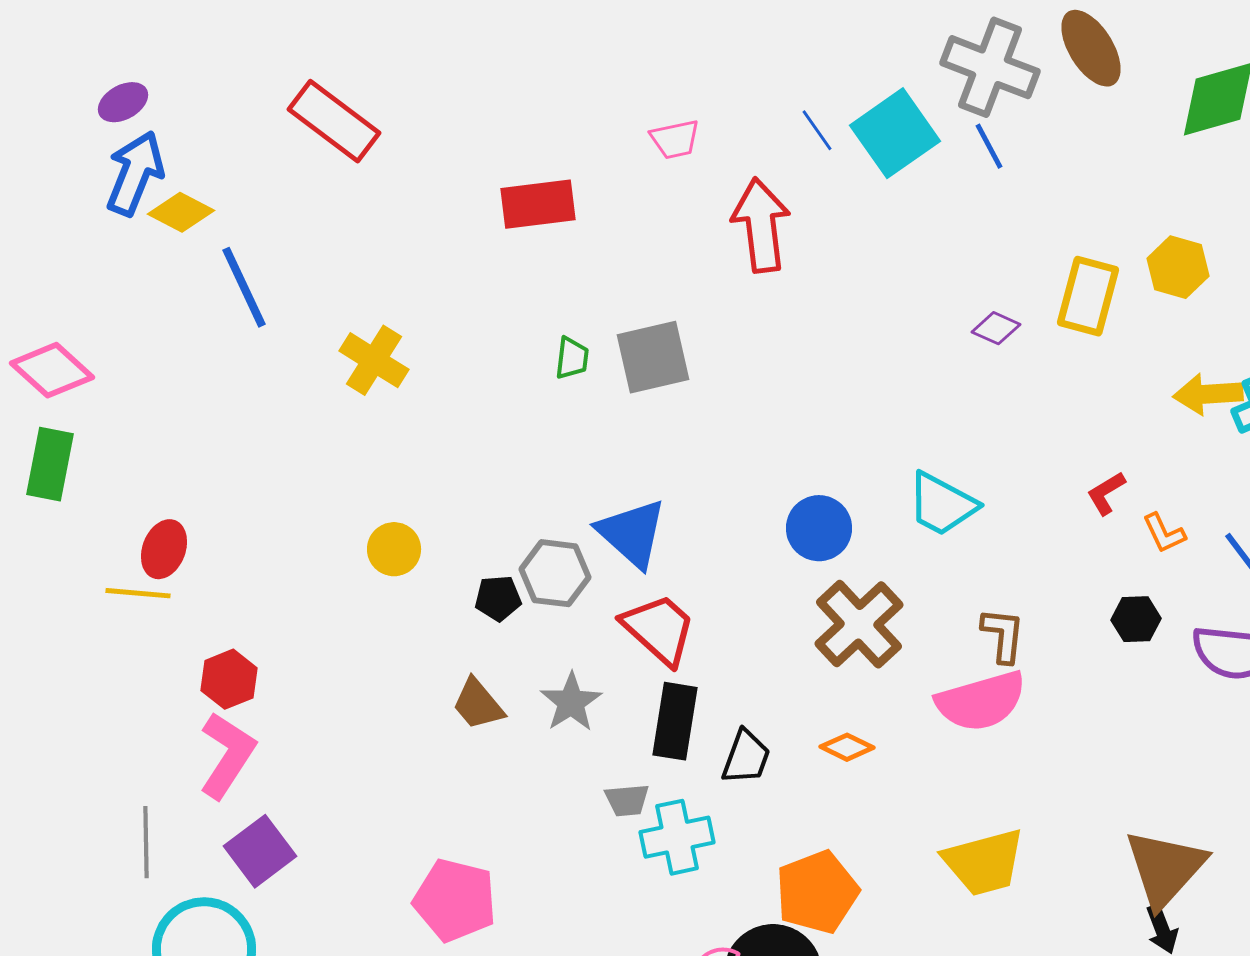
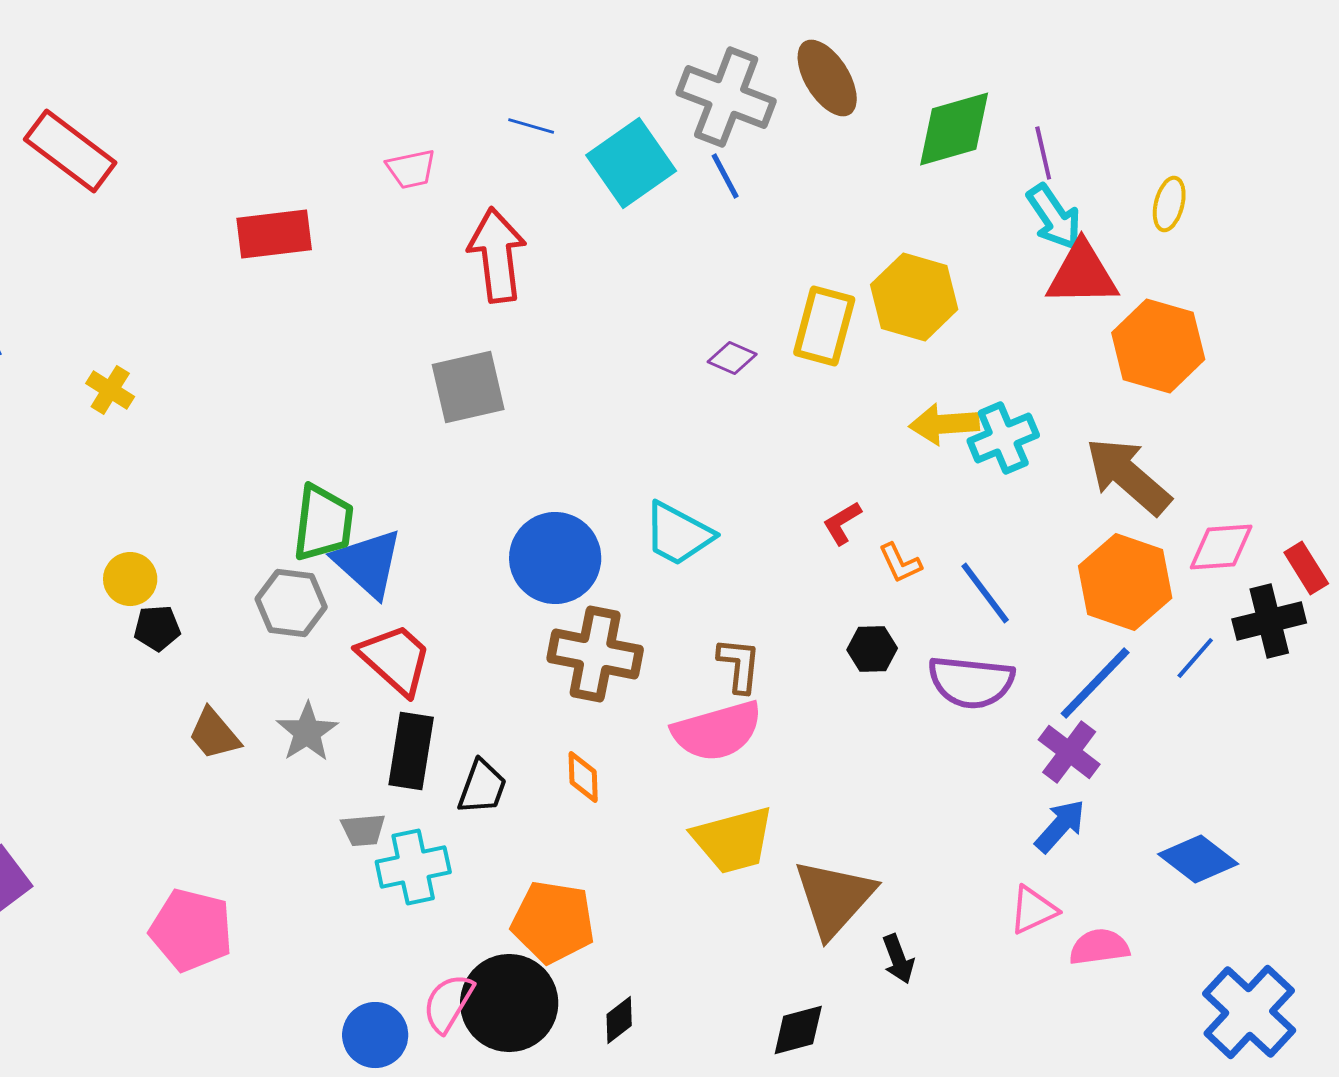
blue line: (817, 130) -> (531, 126), moved, turned -39
yellow hexagon: (1178, 267) -> (914, 297), size x1.4
gray square: (653, 357) -> (468, 387), moved
green trapezoid: (572, 358) -> (323, 523), moved, size x1.8
yellow cross: (374, 360) -> (110, 390), size x0.7
blue circle: (819, 528) -> (555, 558), size x1.4
black pentagon: (498, 598) -> (157, 628), moved
brown cross: (859, 624) -> (595, 654), turned -36
orange diamond: (847, 747) -> (583, 777), turned 62
yellow trapezoid: (984, 862) -> (733, 840), moved
brown triangle: (1165, 868) -> (834, 898), moved
orange pentagon: (817, 892) -> (553, 922), turned 30

